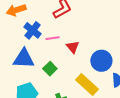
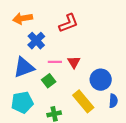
pink line: (53, 38) -> (55, 62), moved
blue triangle: (24, 59) -> (24, 67), turned -30

